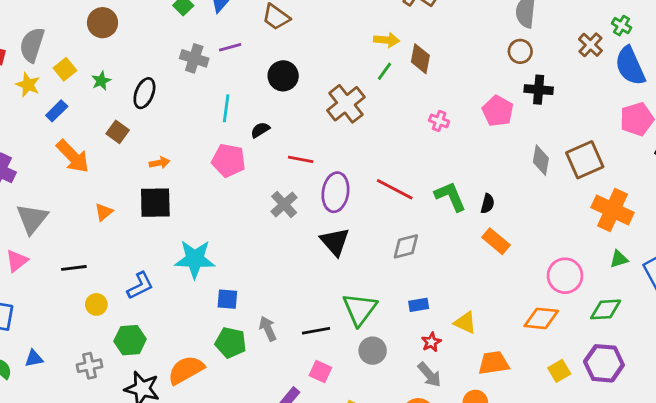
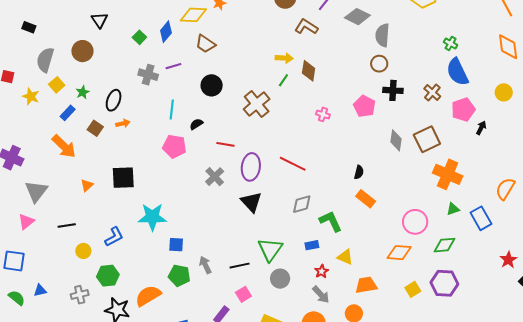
gray semicircle: (32, 45) -> (45, 60), moved
brown cross: (590, 45) -> (432, 93), moved
blue rectangle: (57, 111) -> (68, 113), moved
orange arrow: (159, 163) -> (123, 123), moved
green L-shape: (450, 196) -> (331, 221), moved
pink square: (320, 371) -> (243, 294), turned 35

